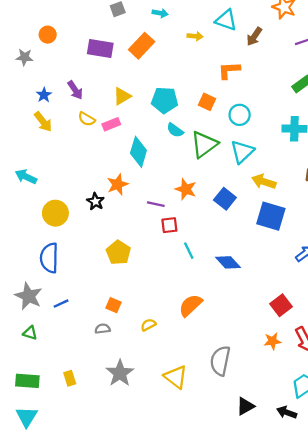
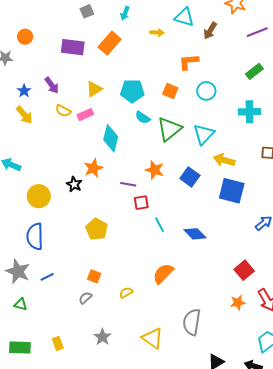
cyan arrow: (160, 13) -> (125, 13), turned 104
cyan circle: (240, 115) -> (206, 91), moved
gray semicircle: (103, 329) -> (85, 298), turned -32
gray star: (120, 373) -> (102, 337), size x0.7

